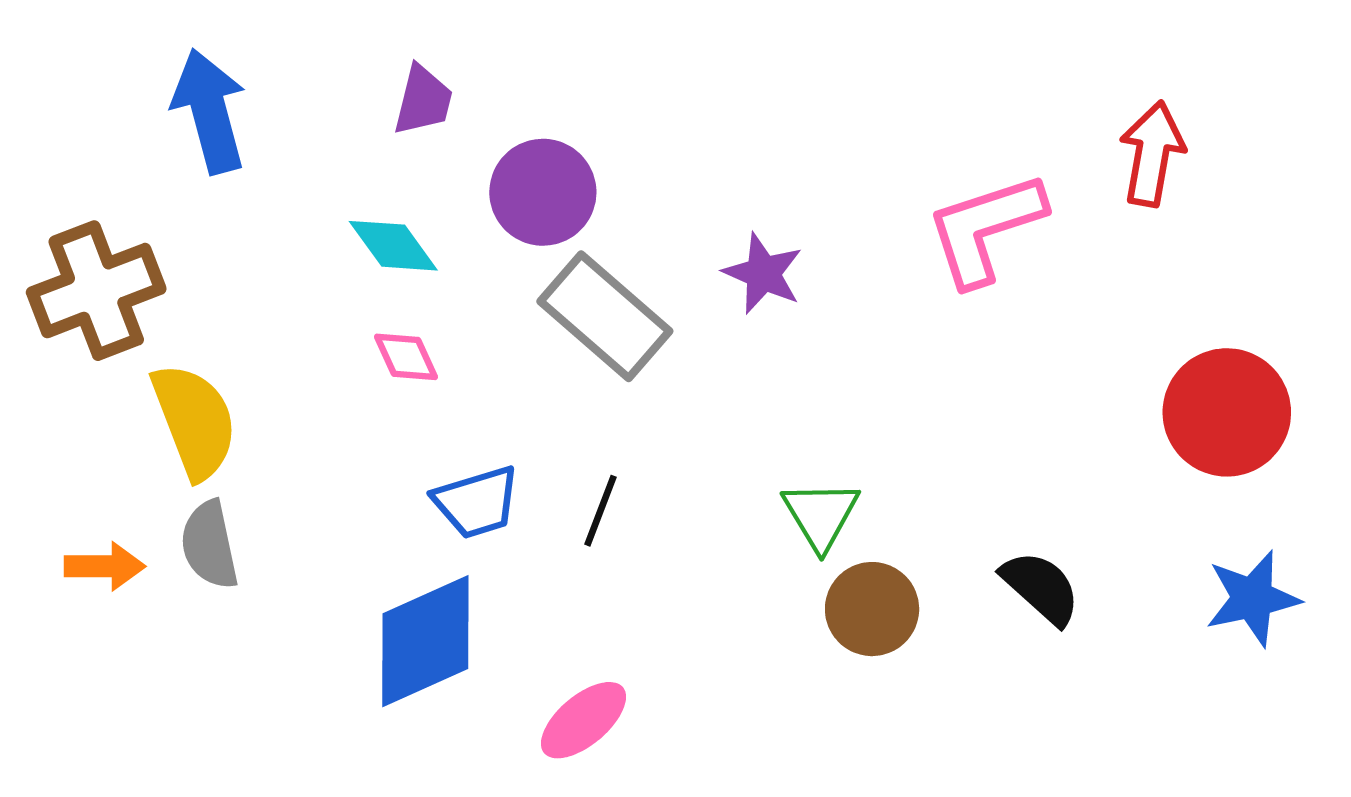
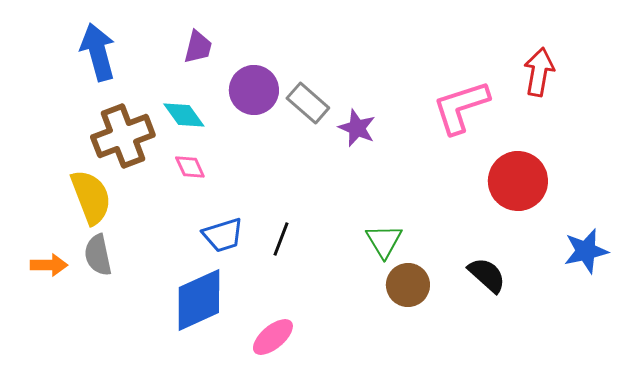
brown cross: (96, 291) -> (123, 136), moved
gray rectangle: (605, 316) -> (308, 103), moved, size x0.7
red circle: (1227, 412) -> (518, 181), moved
blue star: (1252, 598) -> (586, 251), moved

